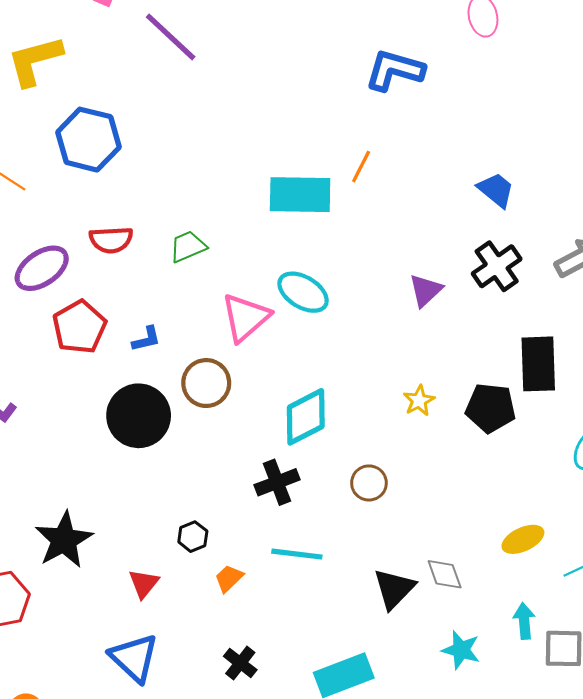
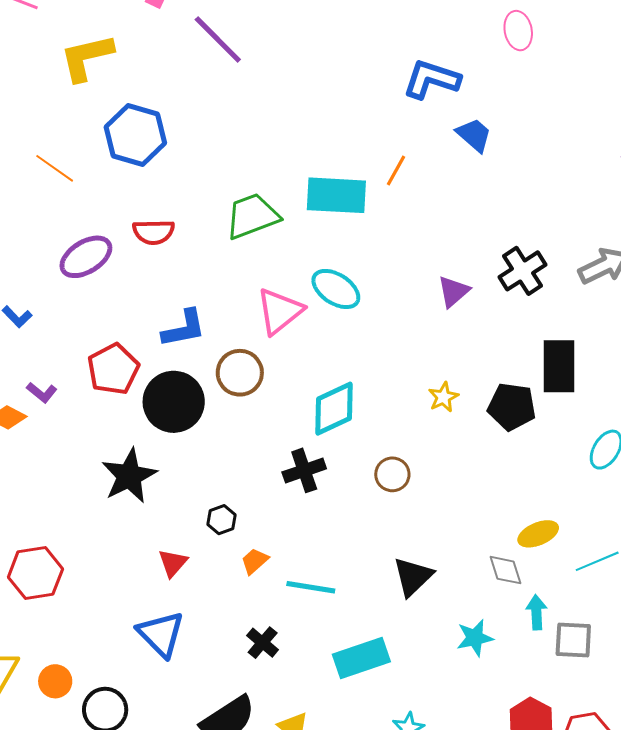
blue trapezoid: (496, 190) -> (474, 135), moved
green trapezoid: (188, 247) -> (252, 216), moved, size x1.5
red pentagon: (79, 327) -> (113, 369), moved
blue L-shape: (146, 339) -> (184, 328), size x1.6
black star: (64, 540) -> (129, 476), moved
cyan line: (297, 554) -> (311, 587), moved
gray diamond: (445, 574) -> (505, 570), moved
cyan star: (461, 650) -> (475, 638), turned -30

